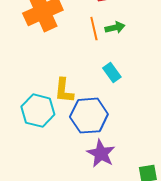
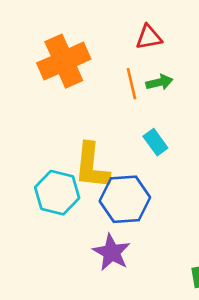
yellow L-shape: (64, 91) -> (92, 166), size x1.4
purple star: (101, 154) -> (112, 252), moved

